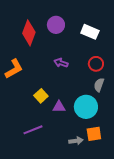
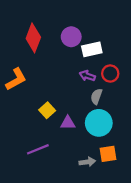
purple circle: (56, 25) -> (71, 37), moved
white rectangle: (90, 32) -> (92, 49), moved, turned -36
purple arrow: (61, 63) -> (87, 76), moved
gray semicircle: (99, 85) -> (96, 96), moved

